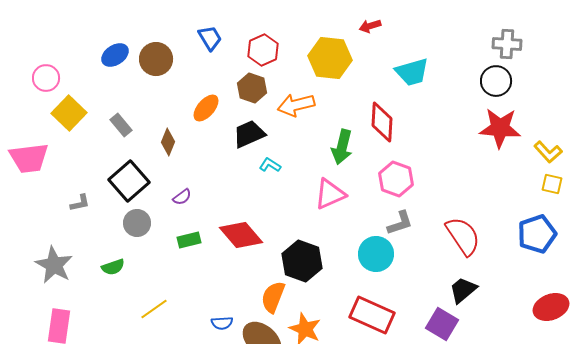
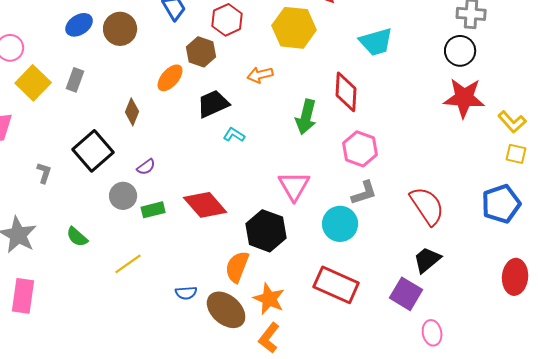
brown hexagon: (252, 88) -> (201, 52), moved
orange arrow: (296, 105) -> (260, 75), size x0.7
gray rectangle: (121, 125) -> (75, 80), moved, turned 60
pink triangle: (330, 194) -> (294, 186), moved, turned -36
gray L-shape: (80, 203) -> (44, 173), turned -60
gray circle: (137, 223) -> (123, 196), moved
green semicircle: (113, 267) -> (77, 237), turned 60
red ellipse: (551, 307) -> (515, 277), turned -64
yellow line: (154, 309) -> (128, 264), moved

